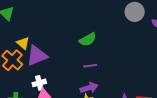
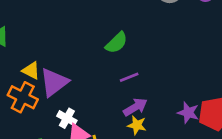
white cross: (39, 83) -> (67, 118), turned -32

